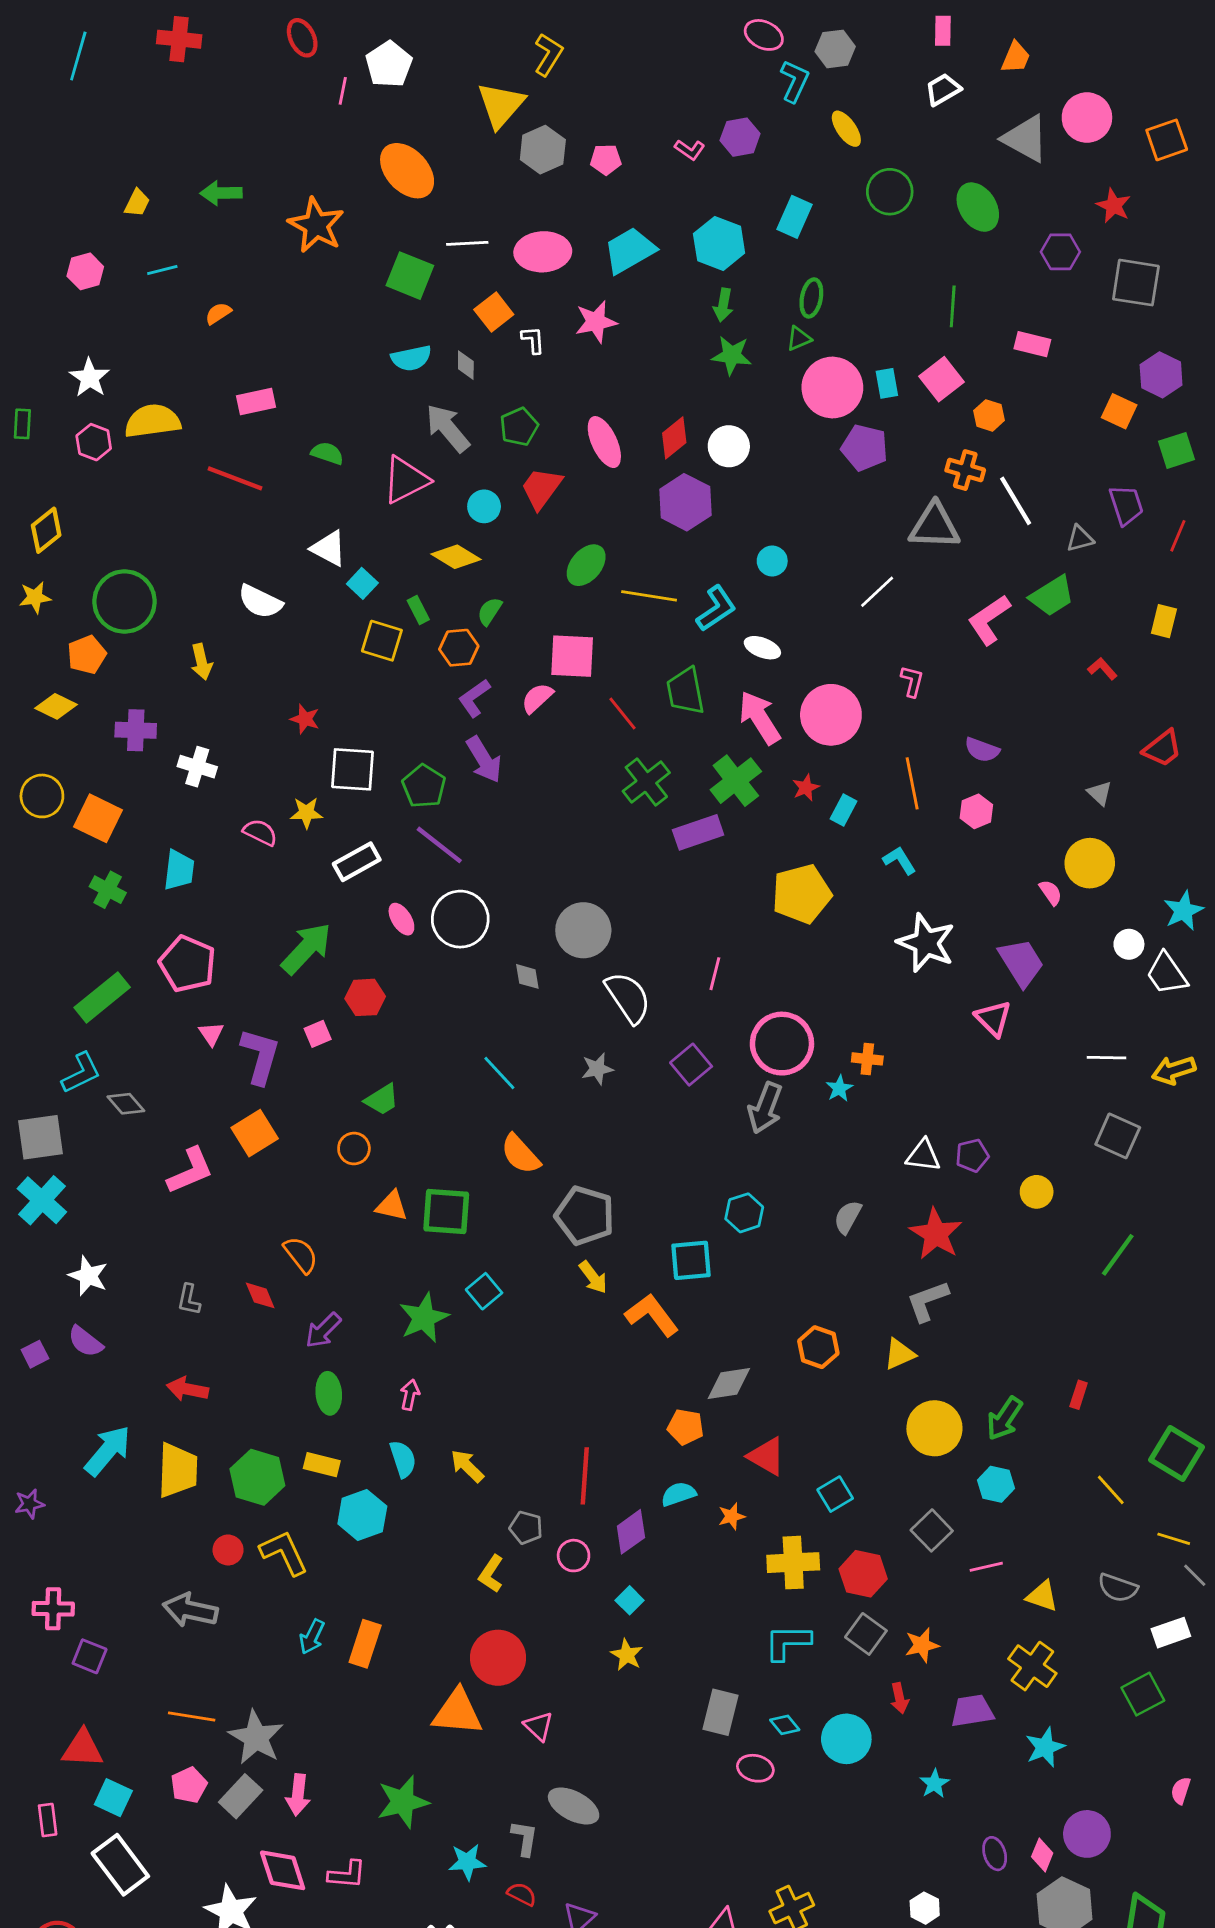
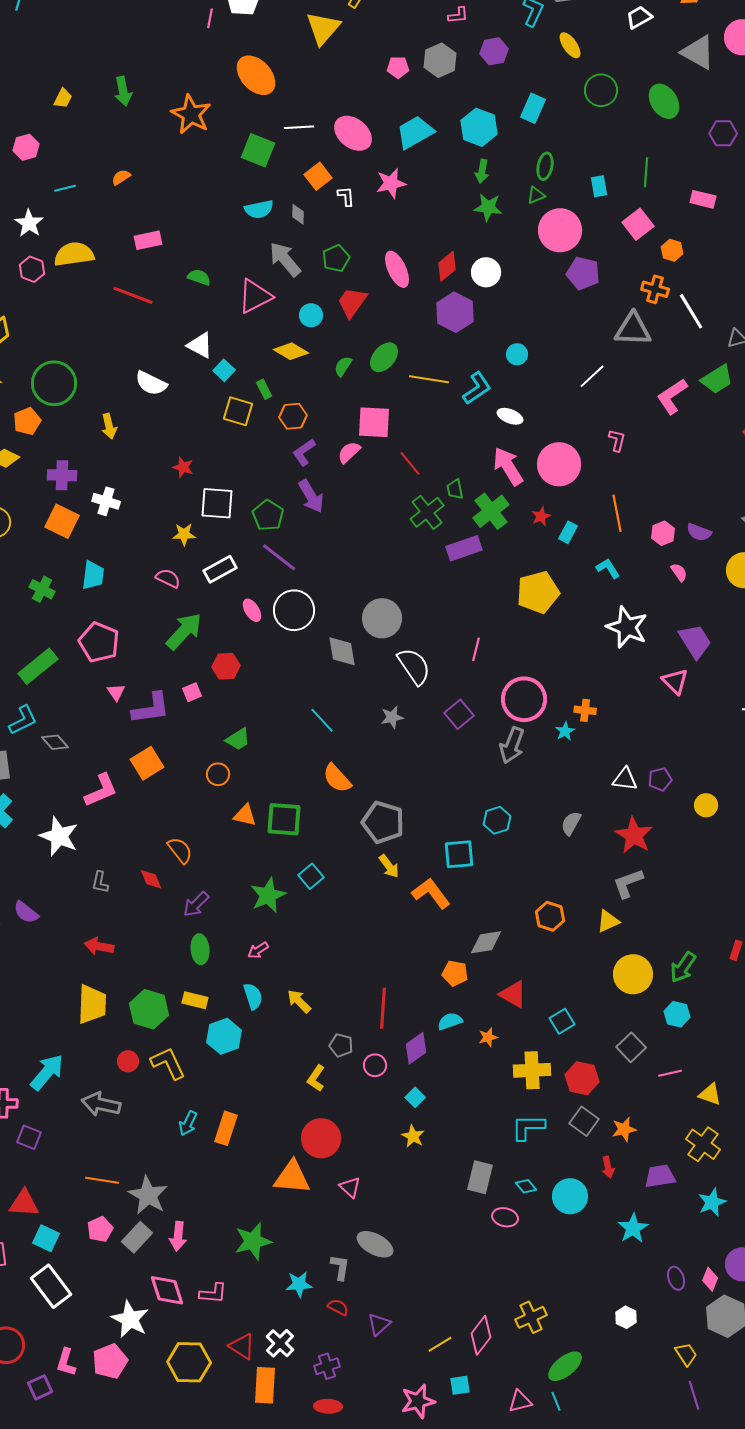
gray hexagon: (543, 150) -> (440, 60), moved
pink L-shape: (690, 150) -> (458, 15), moved, turned -40
green arrow: (221, 193) -> (123, 91), turned -100
pink ellipse: (543, 252) -> (353, 133), turned 42
cyan line: (162, 270) -> (65, 188), moved
cyan rectangle: (887, 383) -> (599, 186), moved
green semicircle: (490, 611) -> (343, 366), moved
green trapezoid: (685, 691) -> (455, 489), moved, size x0.6
purple semicircle: (982, 750) -> (699, 532), moved
orange square: (98, 818) -> (62, 521), moved
pink semicircle: (260, 832) -> (168, 578), moved
pink semicircle: (1051, 893) -> (679, 572), moved
gray diamond: (527, 976) -> (342, 651), size x1.6
purple L-shape: (260, 1056) -> (151, 708), turned 66
white star: (88, 1276) -> (59, 836), moved, size x1.4
pink arrow: (410, 1395) -> (258, 950), turned -135
cyan arrow: (108, 1451) -> (47, 1072), moved
cyan star: (934, 1784) -> (633, 1228), size x1.4

